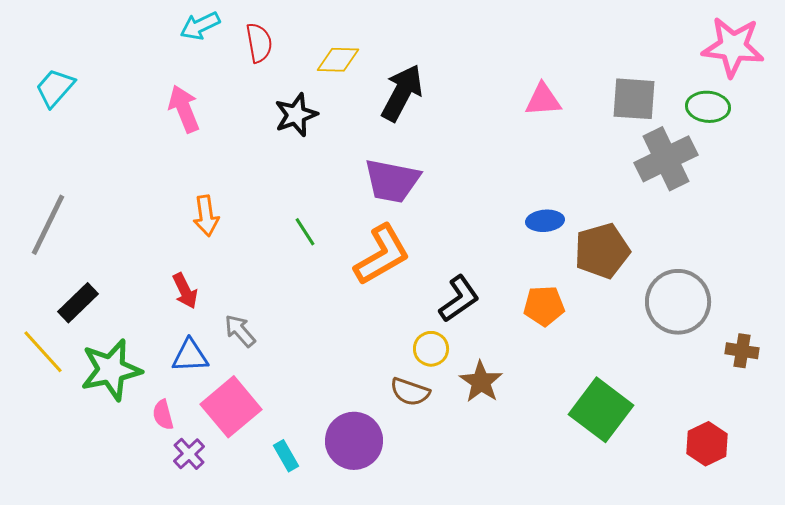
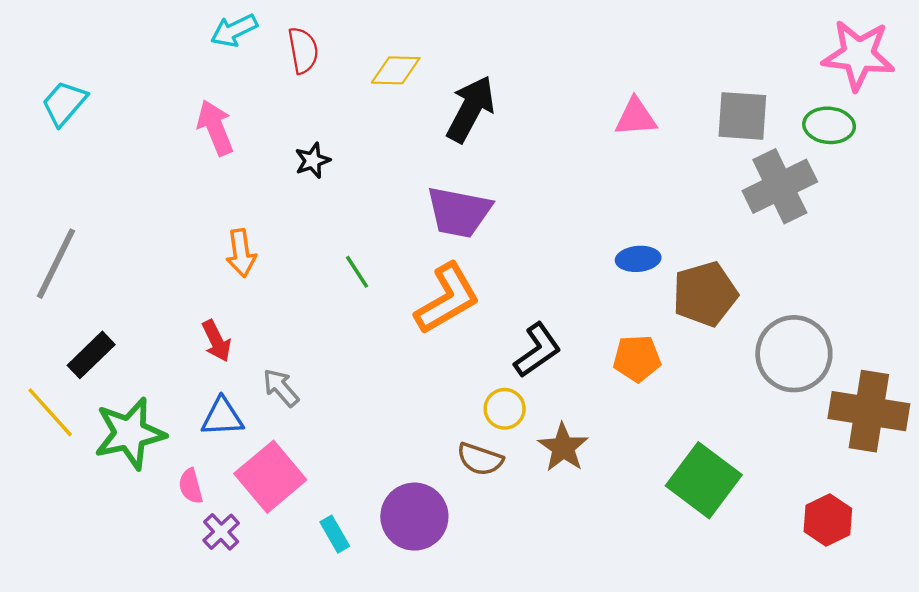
black star: (296, 115) -> (313, 160), moved, size x0.7
brown cross: (742, 351) -> (869, 411), size x2.0

